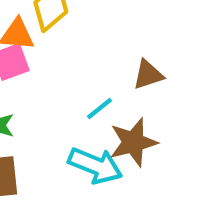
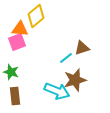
cyan line: (99, 108) -> (66, 58), moved

